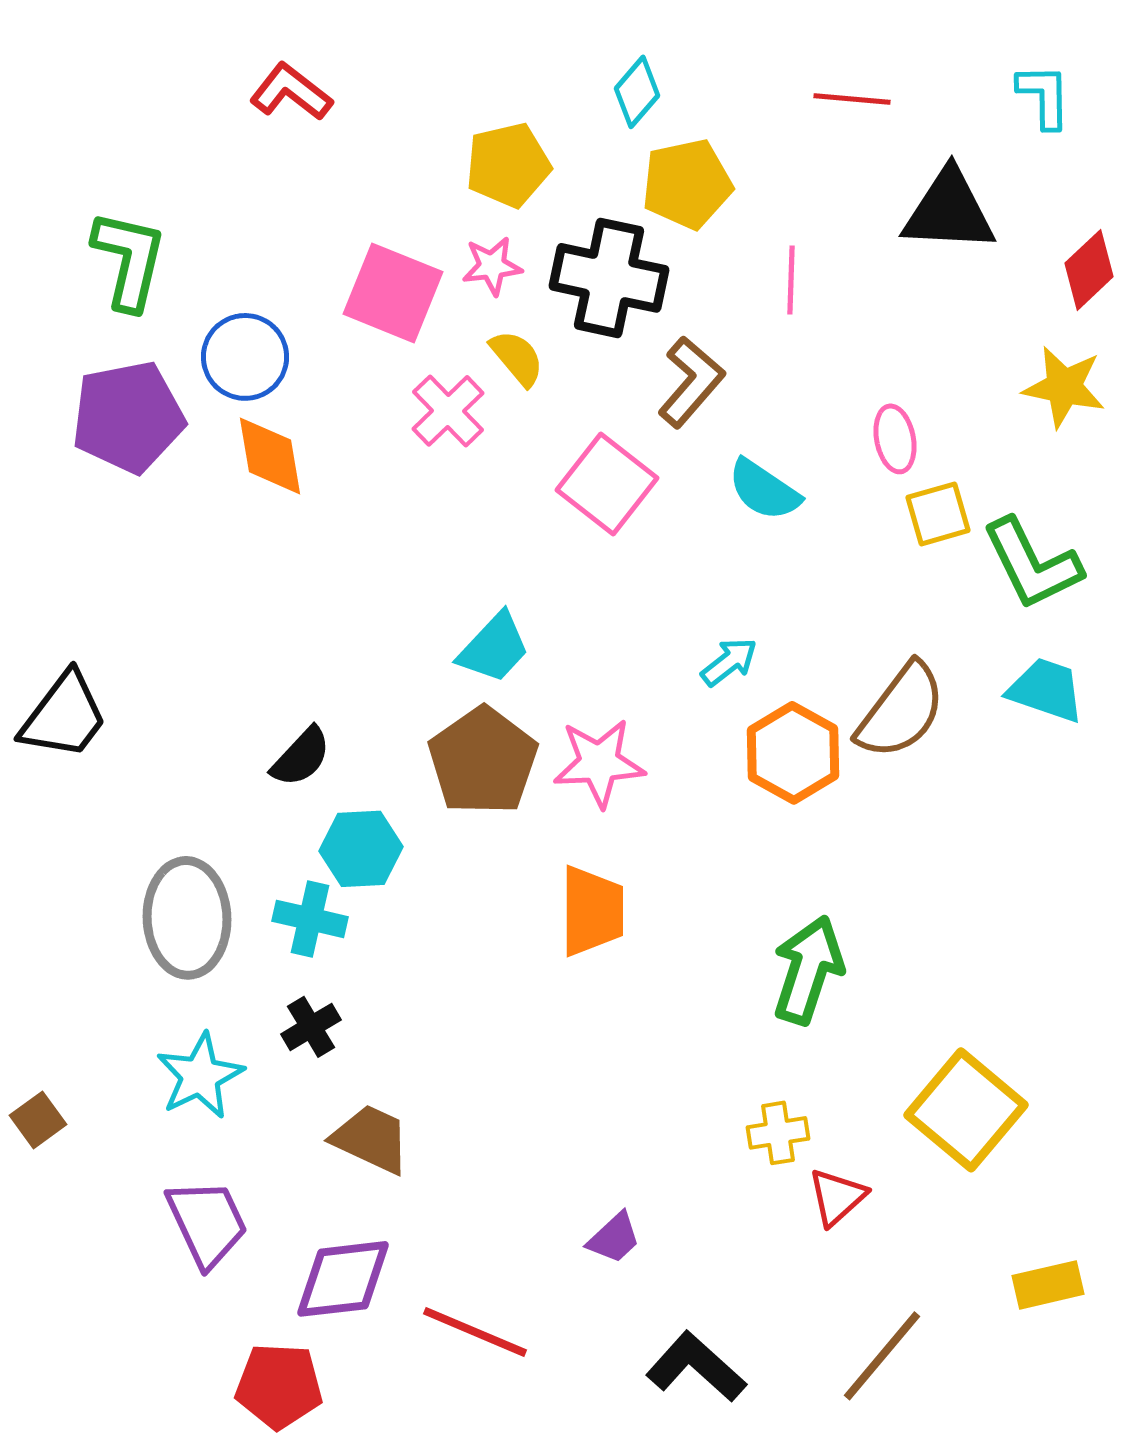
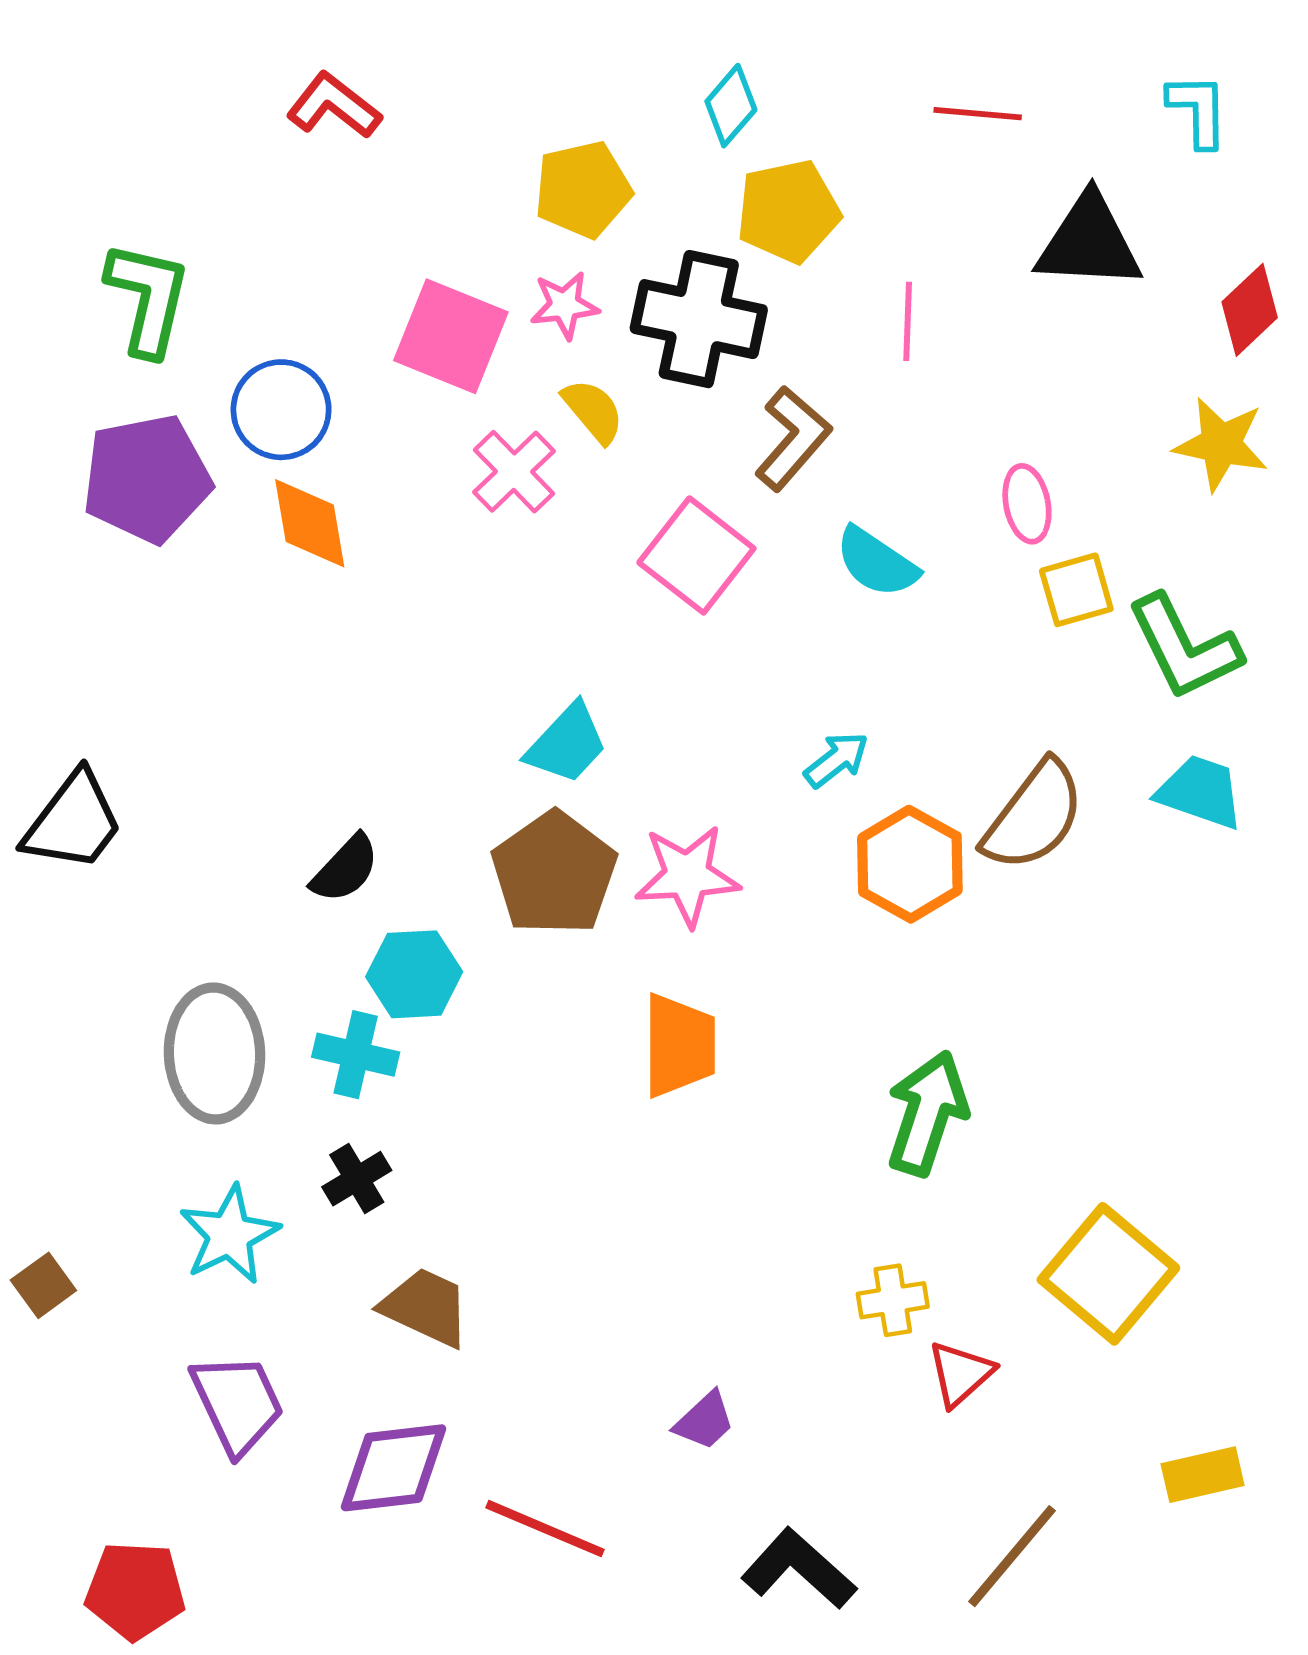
red pentagon: (279, 1386) -> (135, 1591), moved

